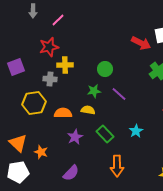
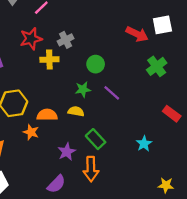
gray cross: (50, 79) -> (66, 40), moved, turned -32
cyan star: (136, 131) -> (144, 144), moved
purple star: (75, 137) -> (67, 152), moved
orange star: (41, 152) -> (31, 132), moved
orange arrow: (117, 166) -> (91, 169), moved

